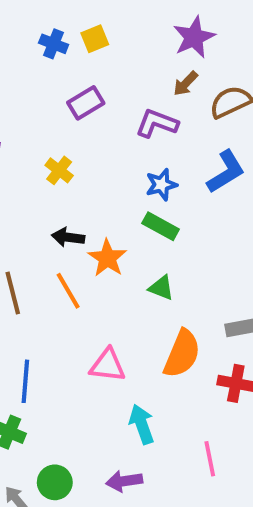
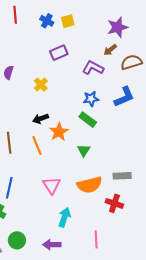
black arrow: (68, 237) -> (41, 119), turned -35
green triangle: (161, 288) -> (84, 150), turned 32
orange semicircle: (182, 354) -> (90, 185), turned 45
pink triangle: (107, 365) -> (51, 185), turned 42
cyan arrow: (142, 424) -> (64, 217), turned 30

